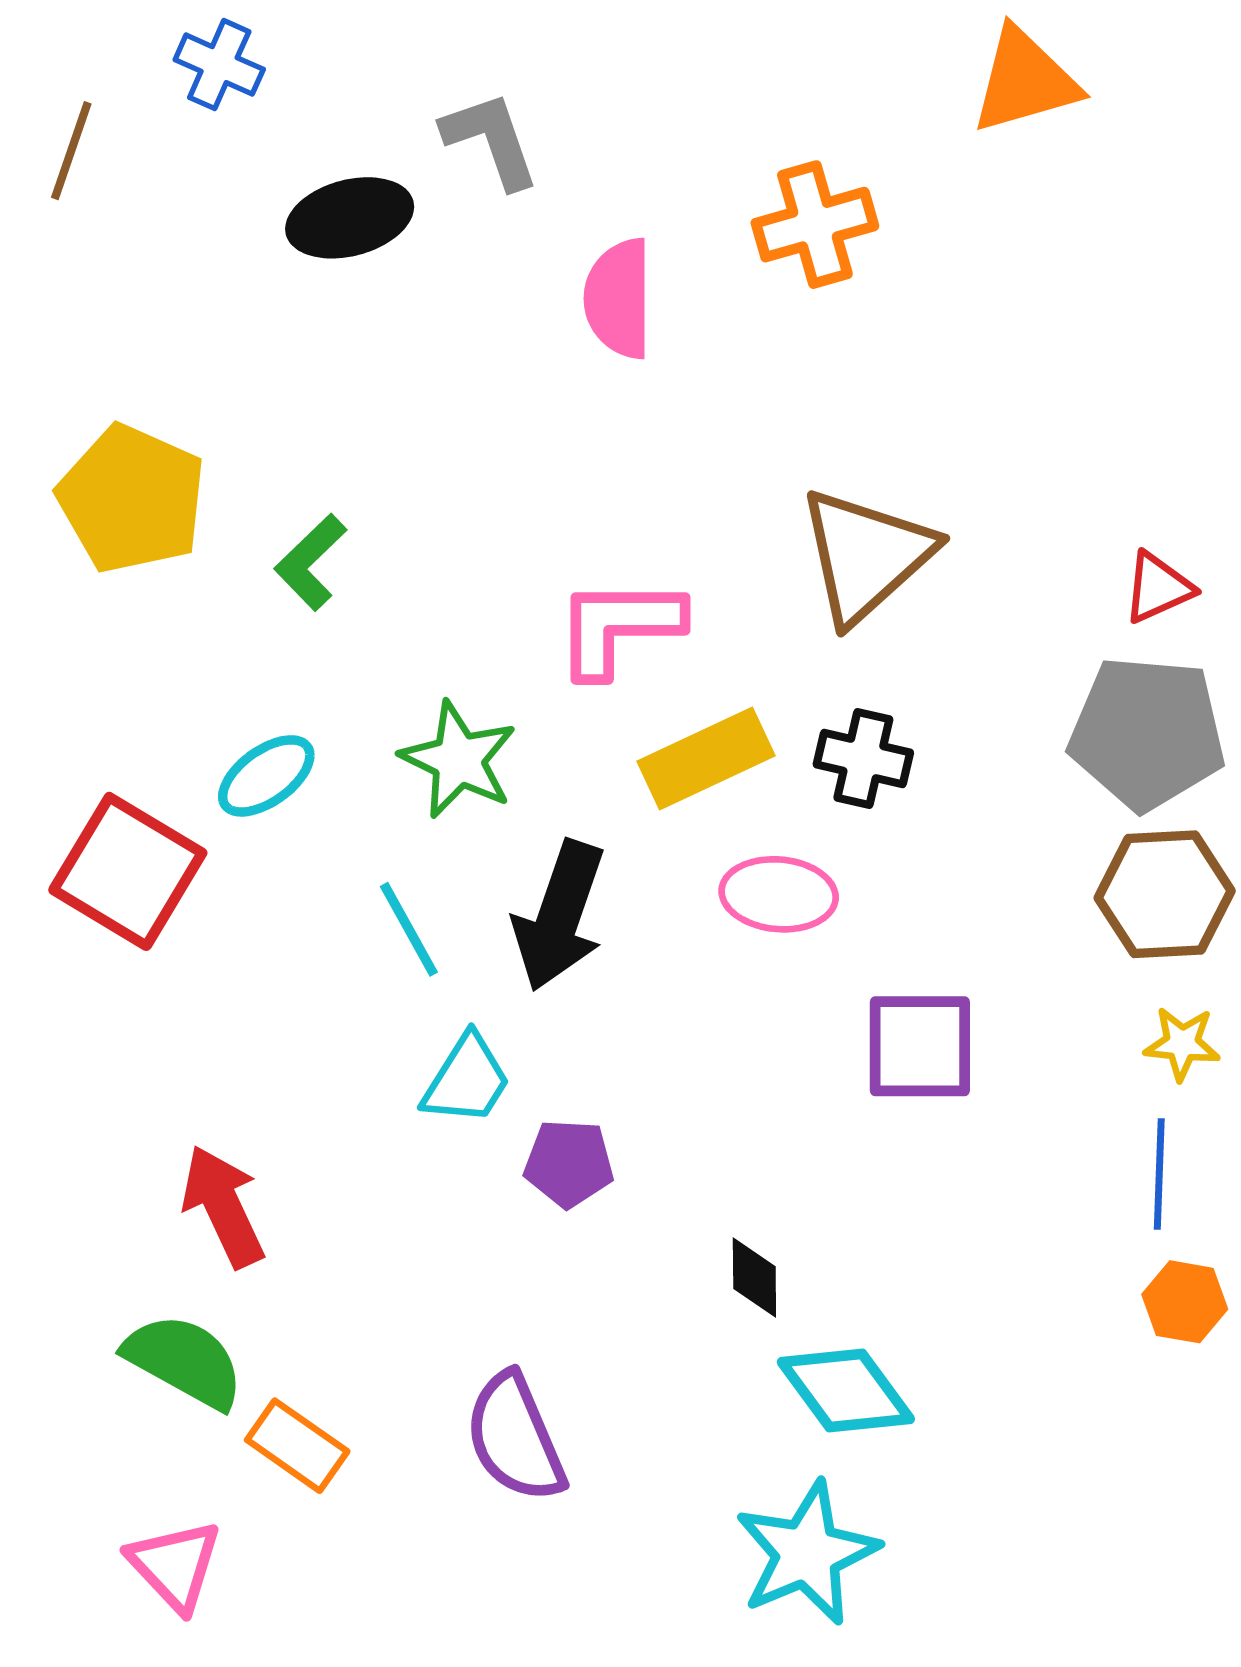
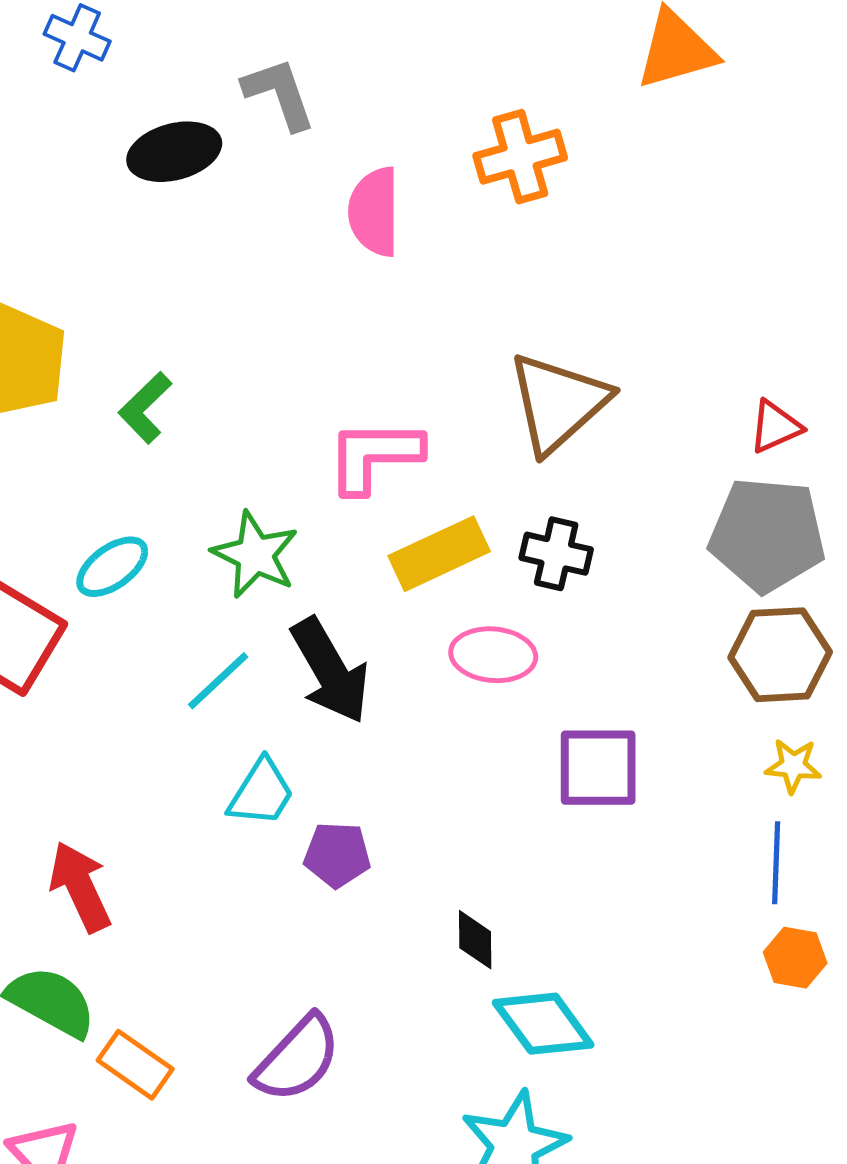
black arrow: (559, 916) -> (330, 671), turned -49
cyan line: (409, 929) -> (218, 681), turned 76
purple semicircle: (515, 1438) -> (297, 1059), turned -114

